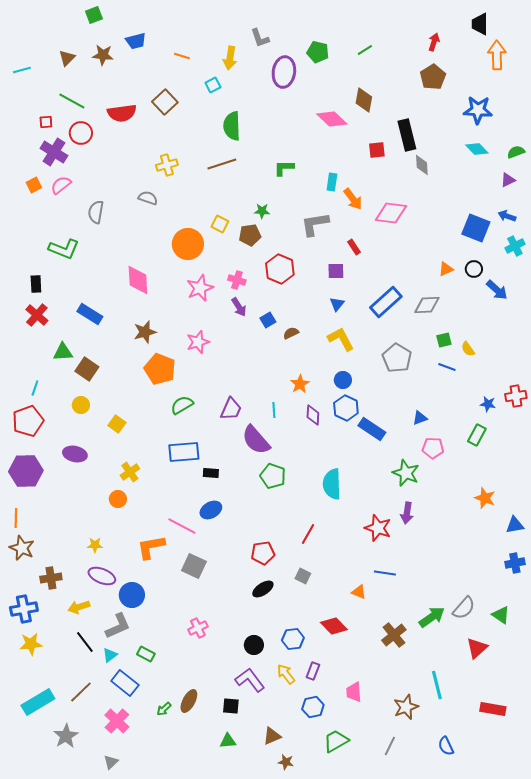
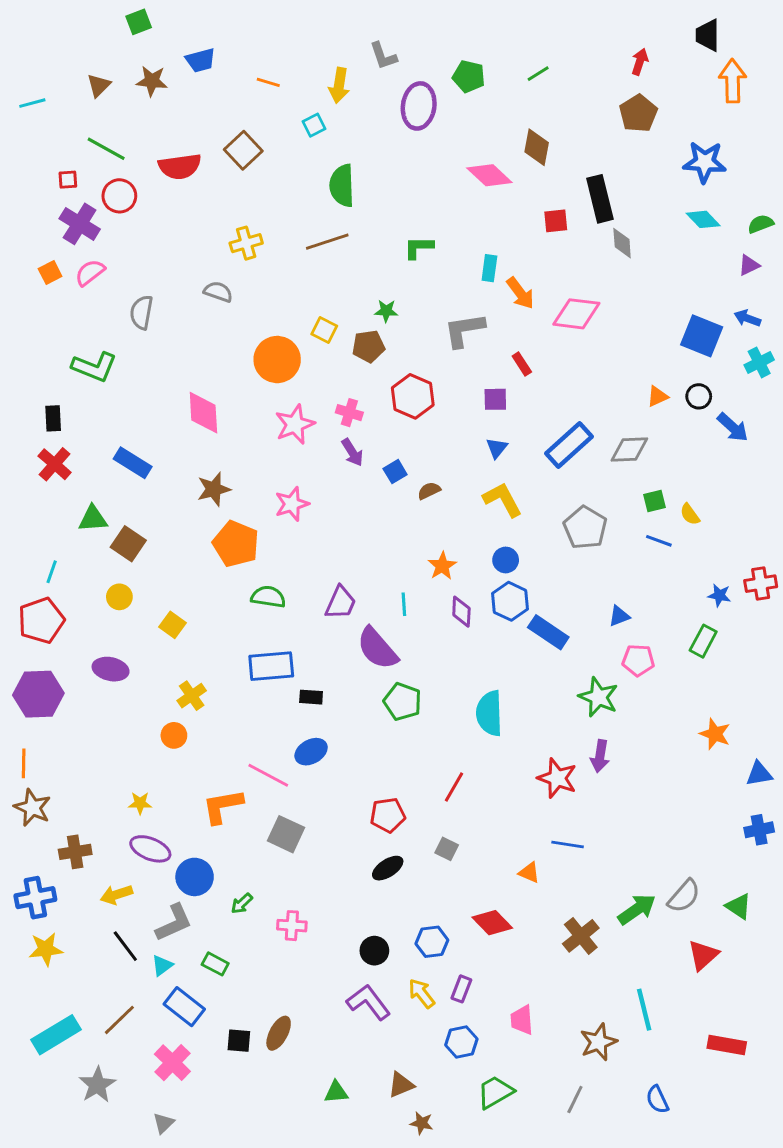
green semicircle: (182, 405) -> (268, 597), turned 40
pink cross: (198, 628) -> (292, 926), turned 30
black square: (231, 706) -> (239, 1041), moved
green arrow: (164, 709) -> (242, 903), moved

